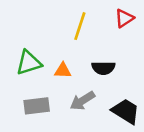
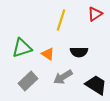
orange triangle: (63, 71) -> (48, 54), turned 32
gray rectangle: (37, 106) -> (28, 81), turned -36

